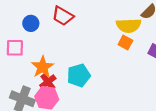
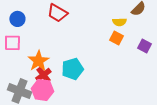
blue circle: (31, 23) -> (17, 19), moved
yellow semicircle: (129, 26) -> (119, 22), size x0.6

